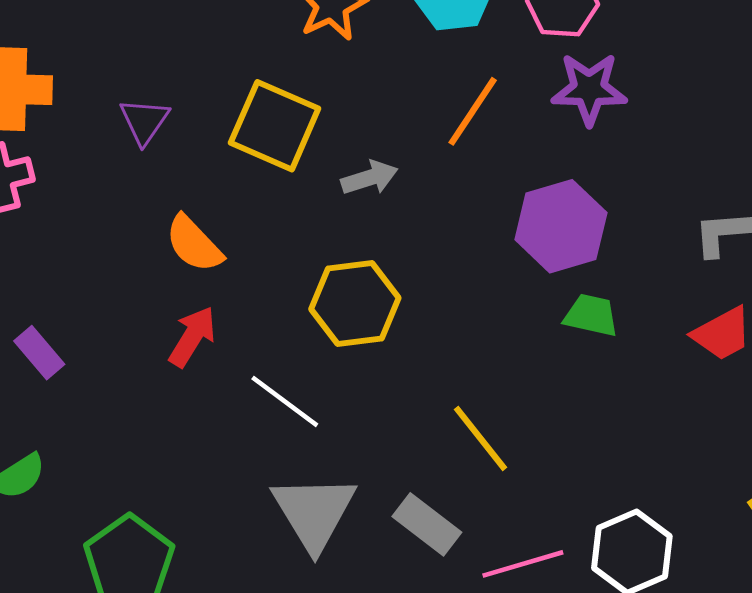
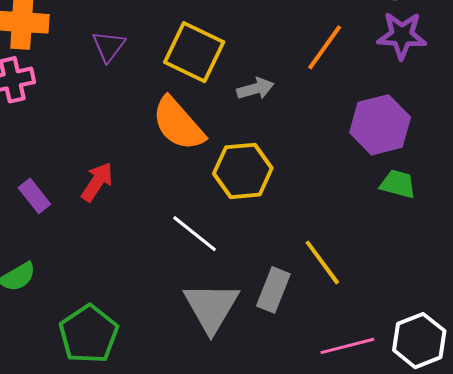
orange semicircle: (194, 244) -> (178, 124), moved, size x1.4
red arrow: (192, 337) -> (97, 182), moved
gray rectangle: (427, 524) -> (273, 290), moved, turned 72

